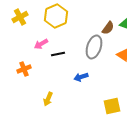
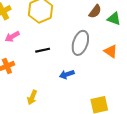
brown semicircle: (108, 28) -> (95, 11), moved
pink arrow: (41, 44) -> (12, 37), moved

